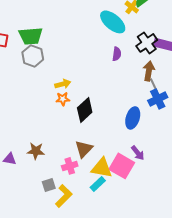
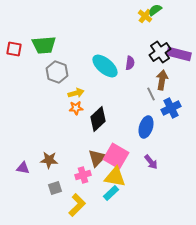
cyan ellipse: (113, 22) -> (105, 66), moved
gray hexagon: (33, 56) -> (57, 72), moved
gray line: (154, 85) -> (151, 94), moved
pink square: (122, 166) -> (116, 156), moved
gray square: (49, 185) -> (55, 188), moved

